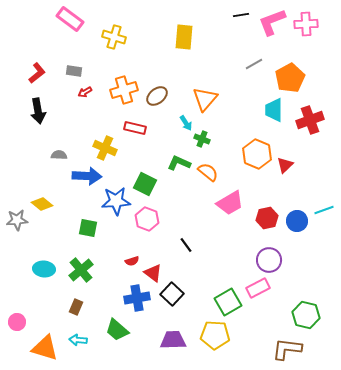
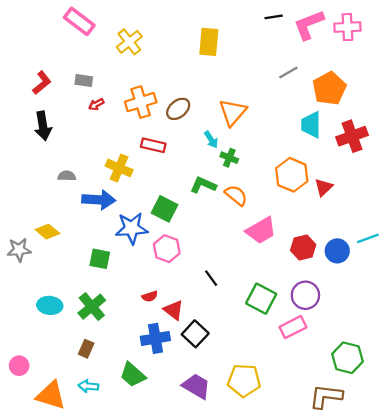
yellow cross: (114, 37) -> (129, 42), turned 35
green square: (228, 302) -> (261, 299), moved, turned -32
purple trapezoid: (173, 340) -> (196, 386), turned 32

